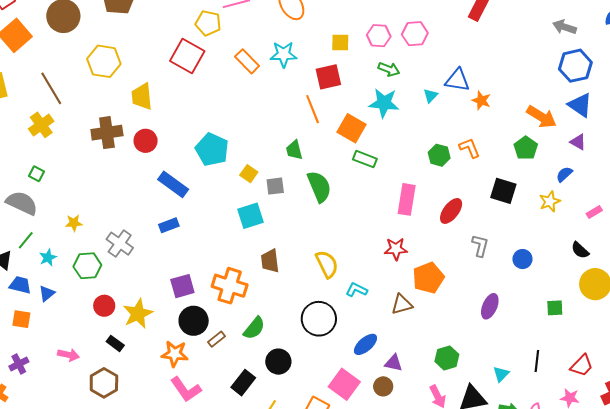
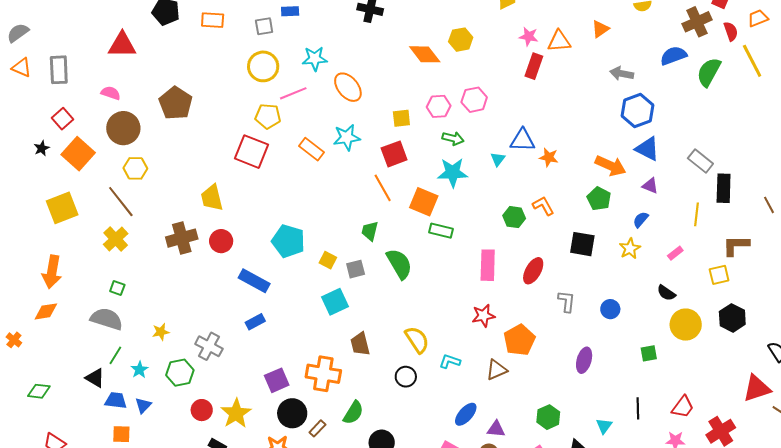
yellow hexagon: (104, 61) -> (135, 168), moved, size x0.7
green trapezoid: (294, 150) -> (370, 231), turned 35
black circle: (319, 319) -> (406, 377), moved, size x0.6

